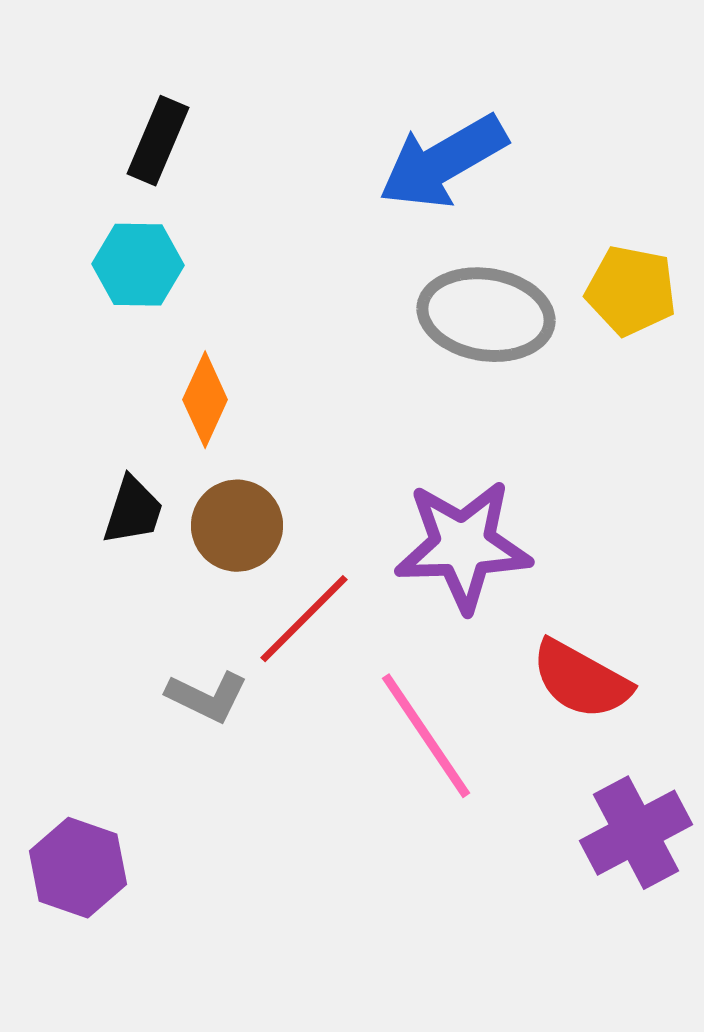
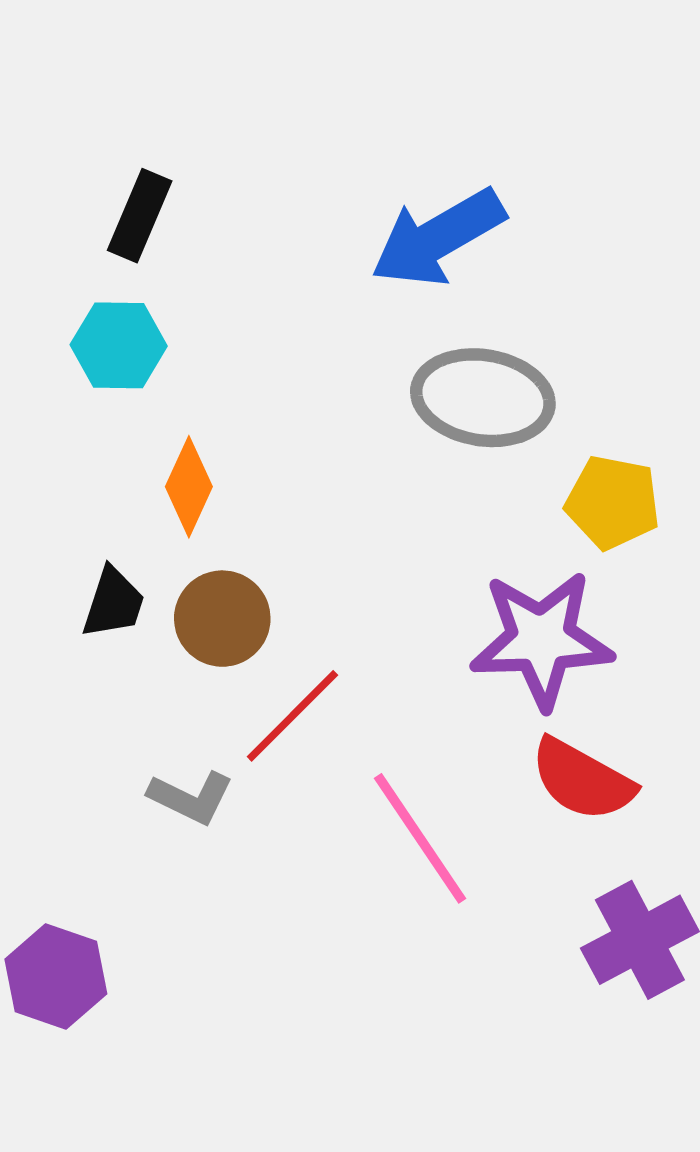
yellow pentagon: (631, 291) -> (613, 502), moved
purple star: (463, 546) -> (541, 639), moved

